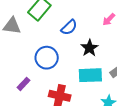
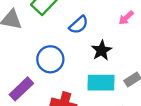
purple rectangle: (23, 84) -> (21, 89), size x1.5

